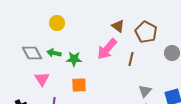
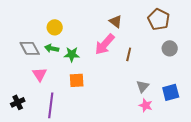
yellow circle: (57, 23) -> (55, 27), moved
brown pentagon: (146, 32) -> (159, 19), moved

